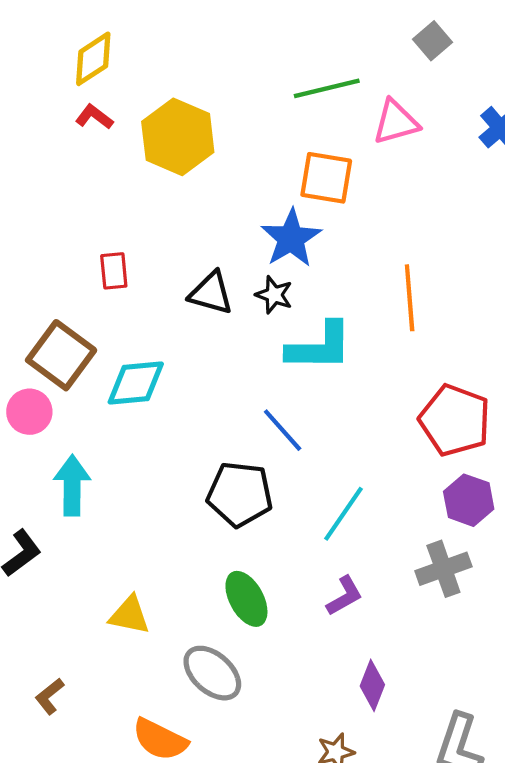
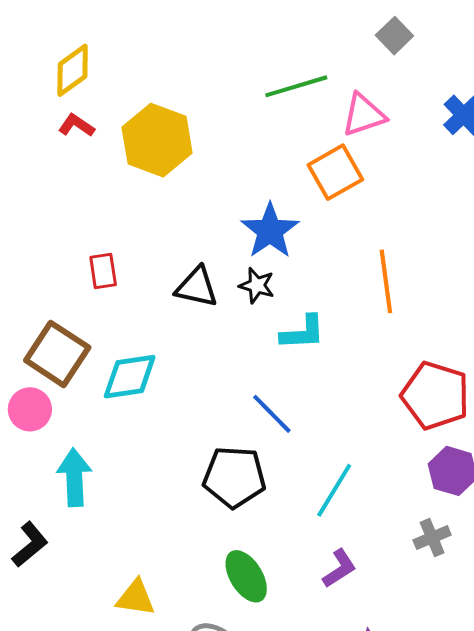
orange square: (326, 178) -> (335, 172), moved, turned -36
cyan L-shape: (320, 347) -> (303, 333), size x0.7
gray cross: (443, 569) -> (432, 538), size x0.7

